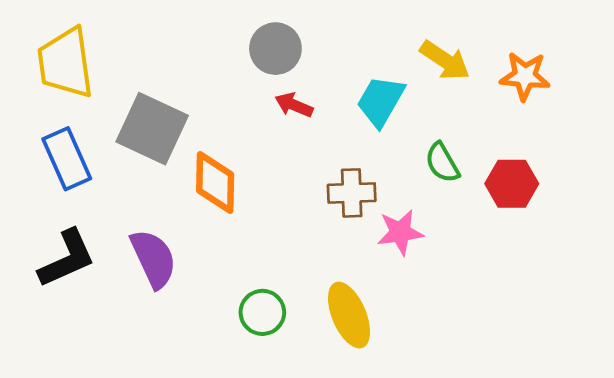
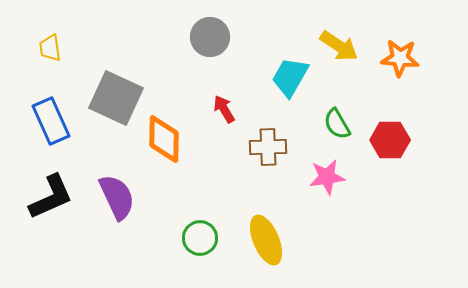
yellow trapezoid: (65, 63) -> (50, 48), size x0.5
red arrow: (294, 105) -> (224, 109), moved, turned 36
pink star: (400, 232) -> (327, 177), moved

